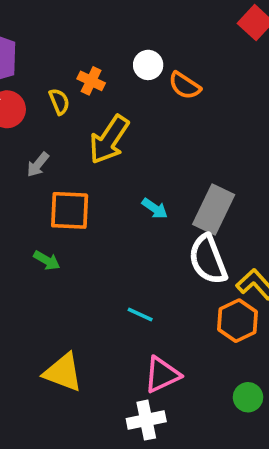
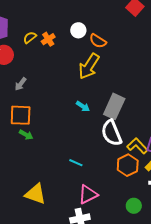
orange cross: (91, 81) -> (48, 39), turned 32
yellow semicircle: (59, 102) -> (30, 37), moved, turned -104
yellow arrow: (109, 140) -> (89, 66), moved
orange square: (70, 210) -> (21, 115), moved

